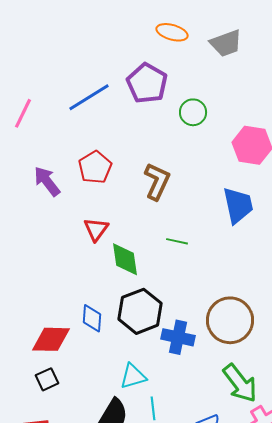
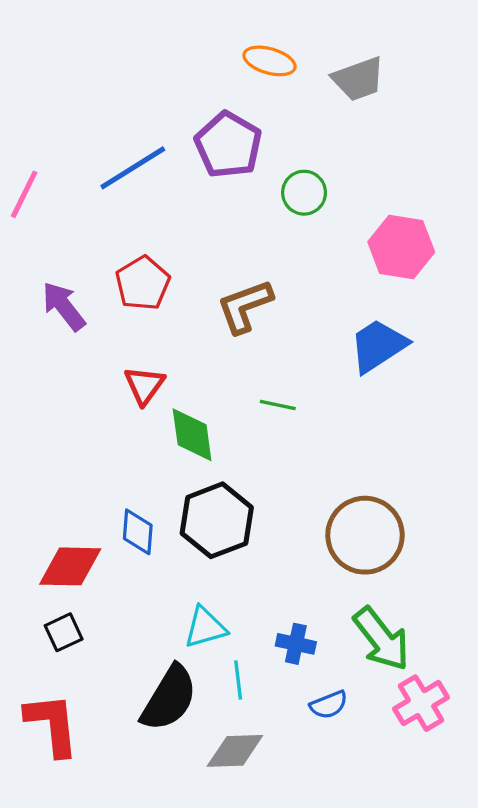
brown L-shape: (157, 181) -> (245, 306), turned -135
blue trapezoid: (238, 205) -> (378, 346), turned -111
blue cross: (178, 337) -> (296, 644), moved, size x0.7

